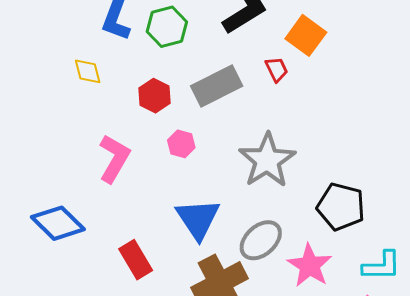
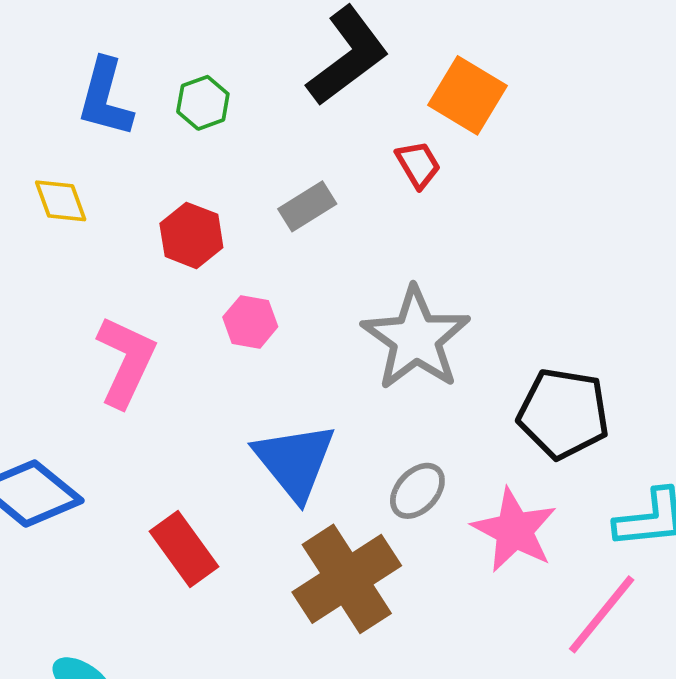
green hexagon: (167, 27) -> (203, 103), size x0.7
gray rectangle: (217, 86) -> (307, 206), size x0.6
gray ellipse: (261, 240) -> (417, 491), size x0.7

